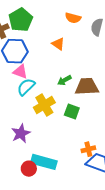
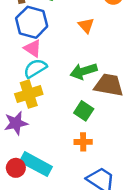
green arrow: (64, 80) -> (84, 71), size x1.5
yellow cross: (44, 105) -> (29, 94), moved
orange cross: (88, 149) -> (83, 142), moved

